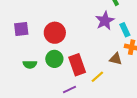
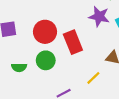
purple star: (105, 21) -> (99, 16), turned -30
red rectangle: (77, 65) -> (73, 42), moved

